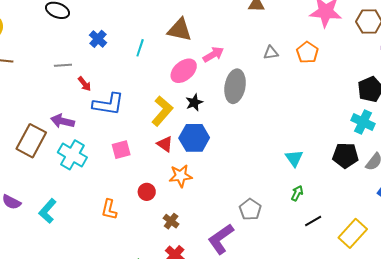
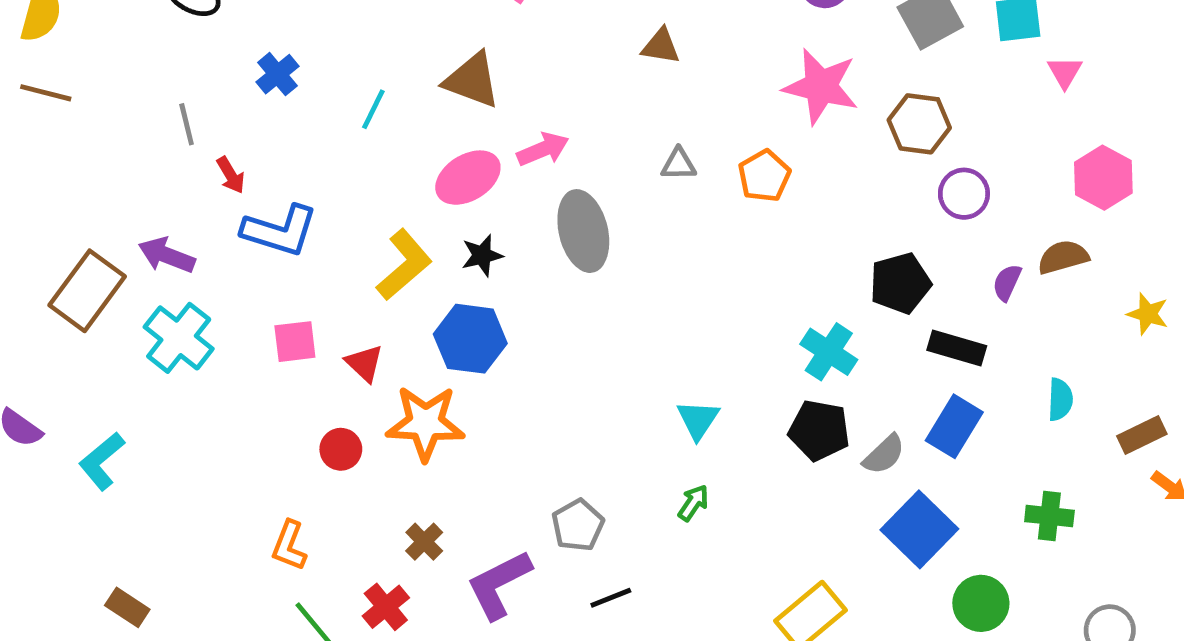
gray line: (63, 65) -> (187, 124), turned 72
gray ellipse: (235, 86) -> (583, 231), turned -32
cyan cross: (363, 122) -> (829, 352), moved
red triangle: (165, 144) -> (364, 363), moved
orange star: (180, 176) -> (425, 423), size x1.4
orange L-shape: (109, 209) -> (289, 546), moved
brown cross: (171, 221) -> (424, 542), moved
black line: (313, 221) -> (611, 598), moved

